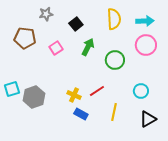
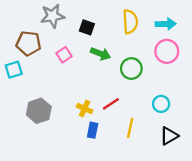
gray star: (46, 14) -> (53, 16), size x1.5
black square: (76, 24) -> (87, 27), turned -32
green arrow: (88, 47) -> (101, 54), turned 84
cyan square: (12, 89) -> (14, 70), moved
blue rectangle: (81, 114) -> (93, 130), turned 72

